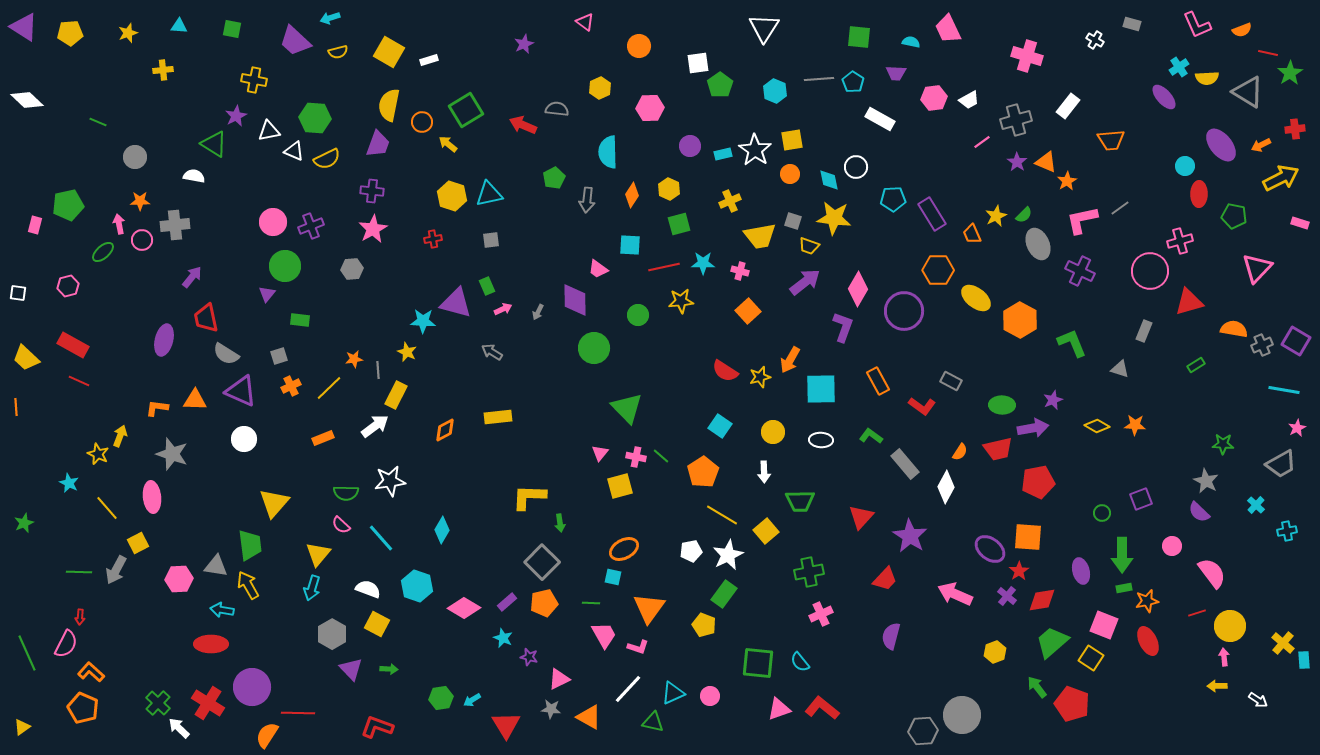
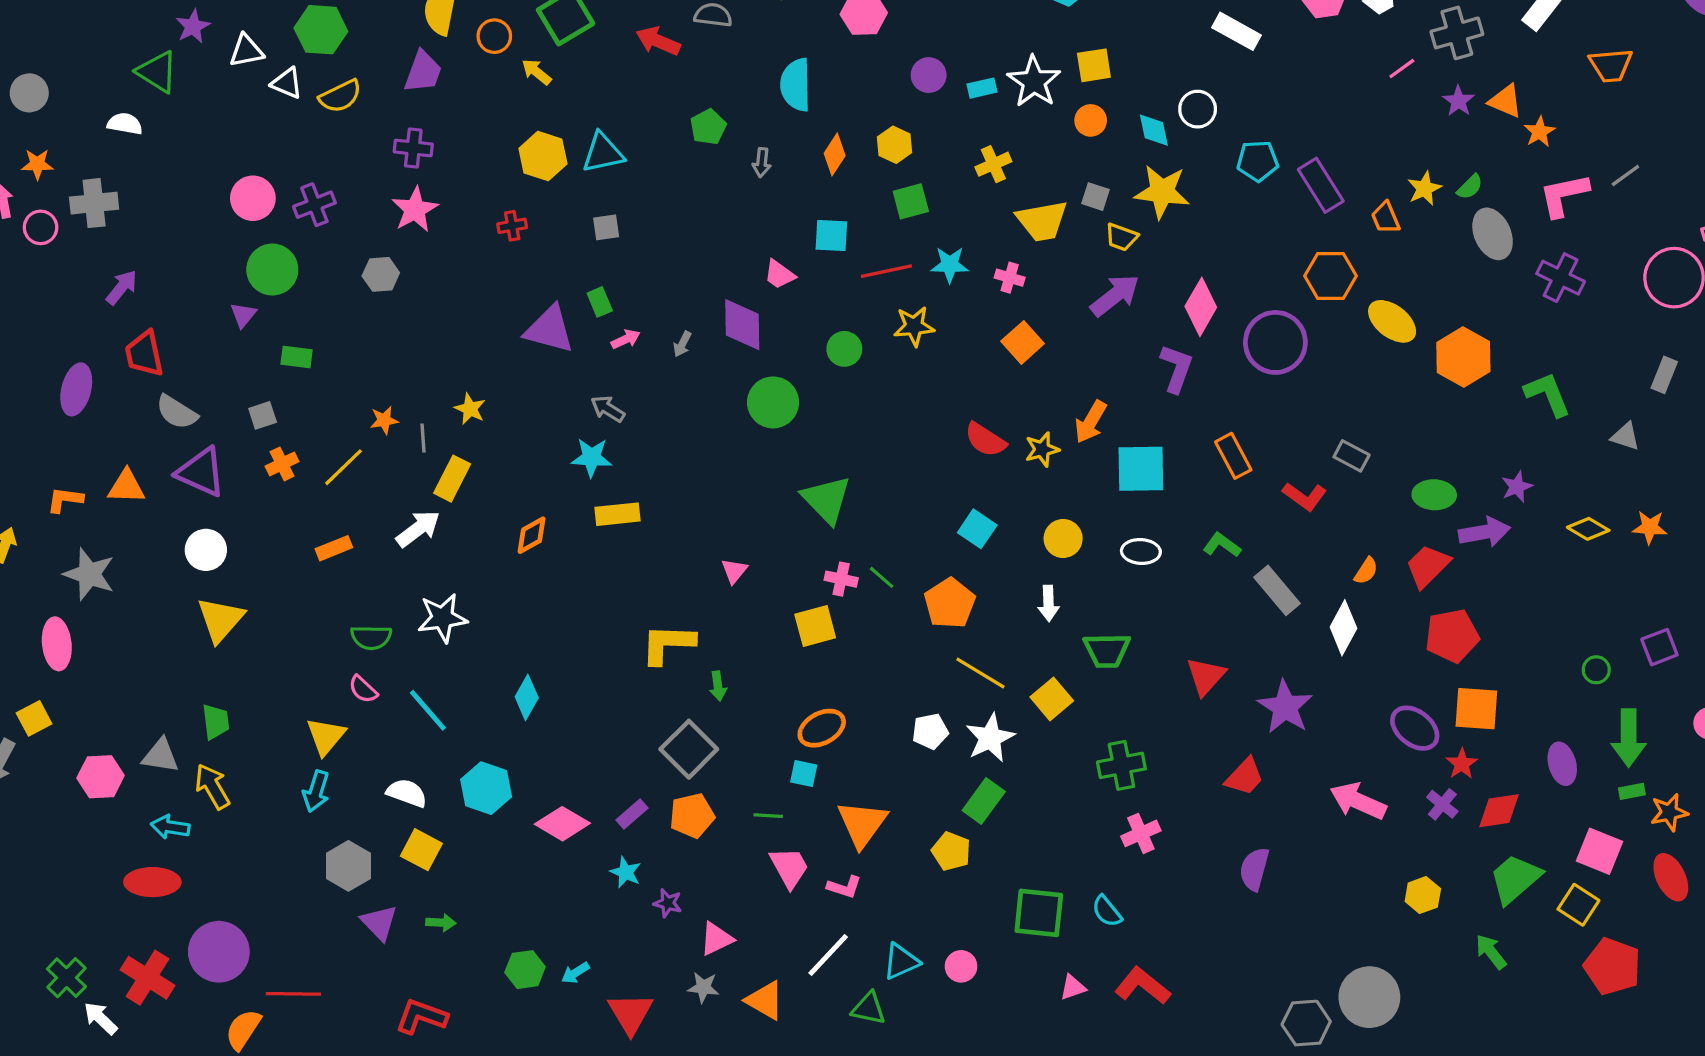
gray arrow: (587, 200) -> (762, 163), size x0.7
cyan star: (423, 321) -> (592, 457), moved
red trapezoid: (998, 449) -> (1428, 566), turned 148
pink triangle: (600, 453) -> (734, 571), moved
red pentagon: (1038, 482) -> (1452, 636), moved
yellow triangle: (274, 503) -> (220, 620), moved
green trapezoid: (250, 545) -> (216, 722), size x0.7
red pentagon: (1072, 704) -> (1612, 966), moved
pink triangle: (779, 709) -> (1073, 987), size x0.7

